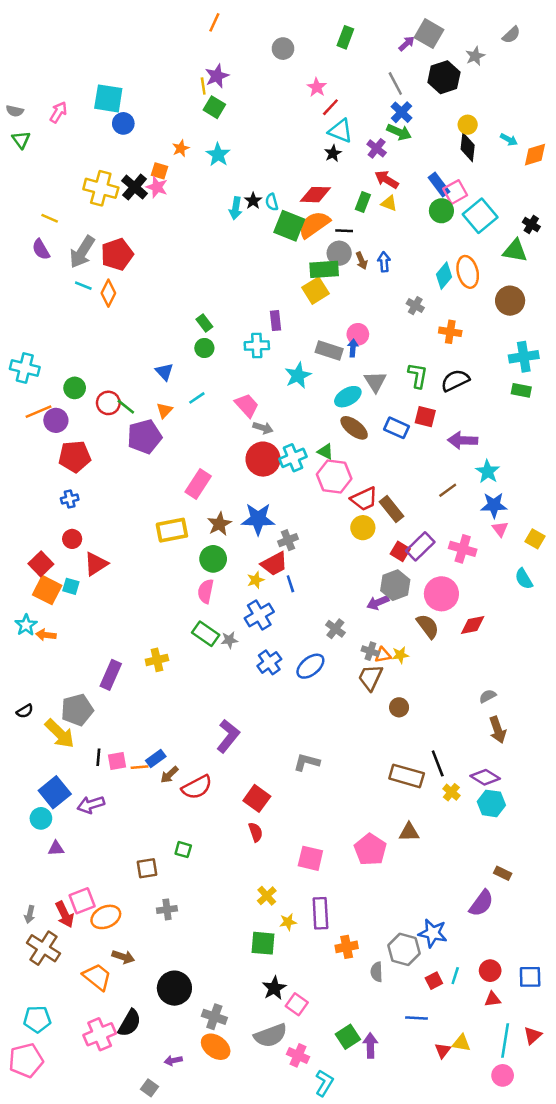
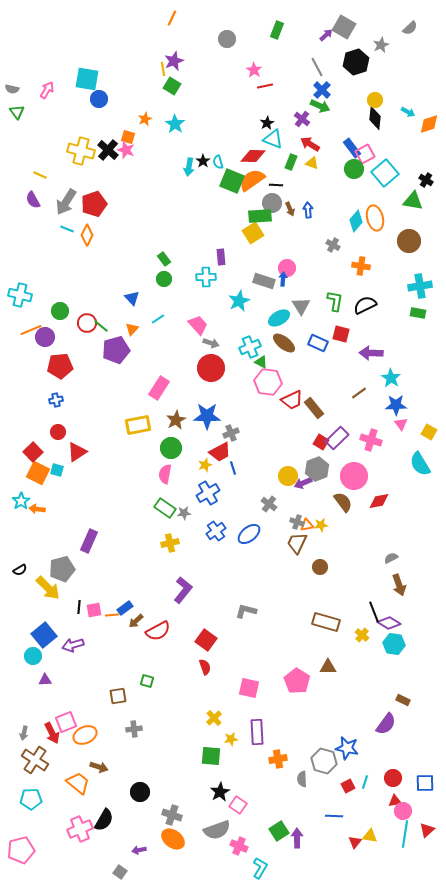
red line: (330, 107) -> (265, 86), turned 35
cyan triangle: (340, 131) -> (273, 139), moved
cyan cross: (293, 458) -> (250, 347), moved
yellow circle: (363, 528) -> (288, 476), moved
cyan semicircle: (524, 579) -> (420, 464), size x1.4
yellow cross: (157, 660) -> (170, 543), moved
black line: (438, 763) -> (374, 612), moved
black circle: (174, 988) -> (140, 792), size x0.7
cyan pentagon: (37, 1019) -> (31, 799), moved
pink circle: (503, 1075) -> (403, 811), moved

